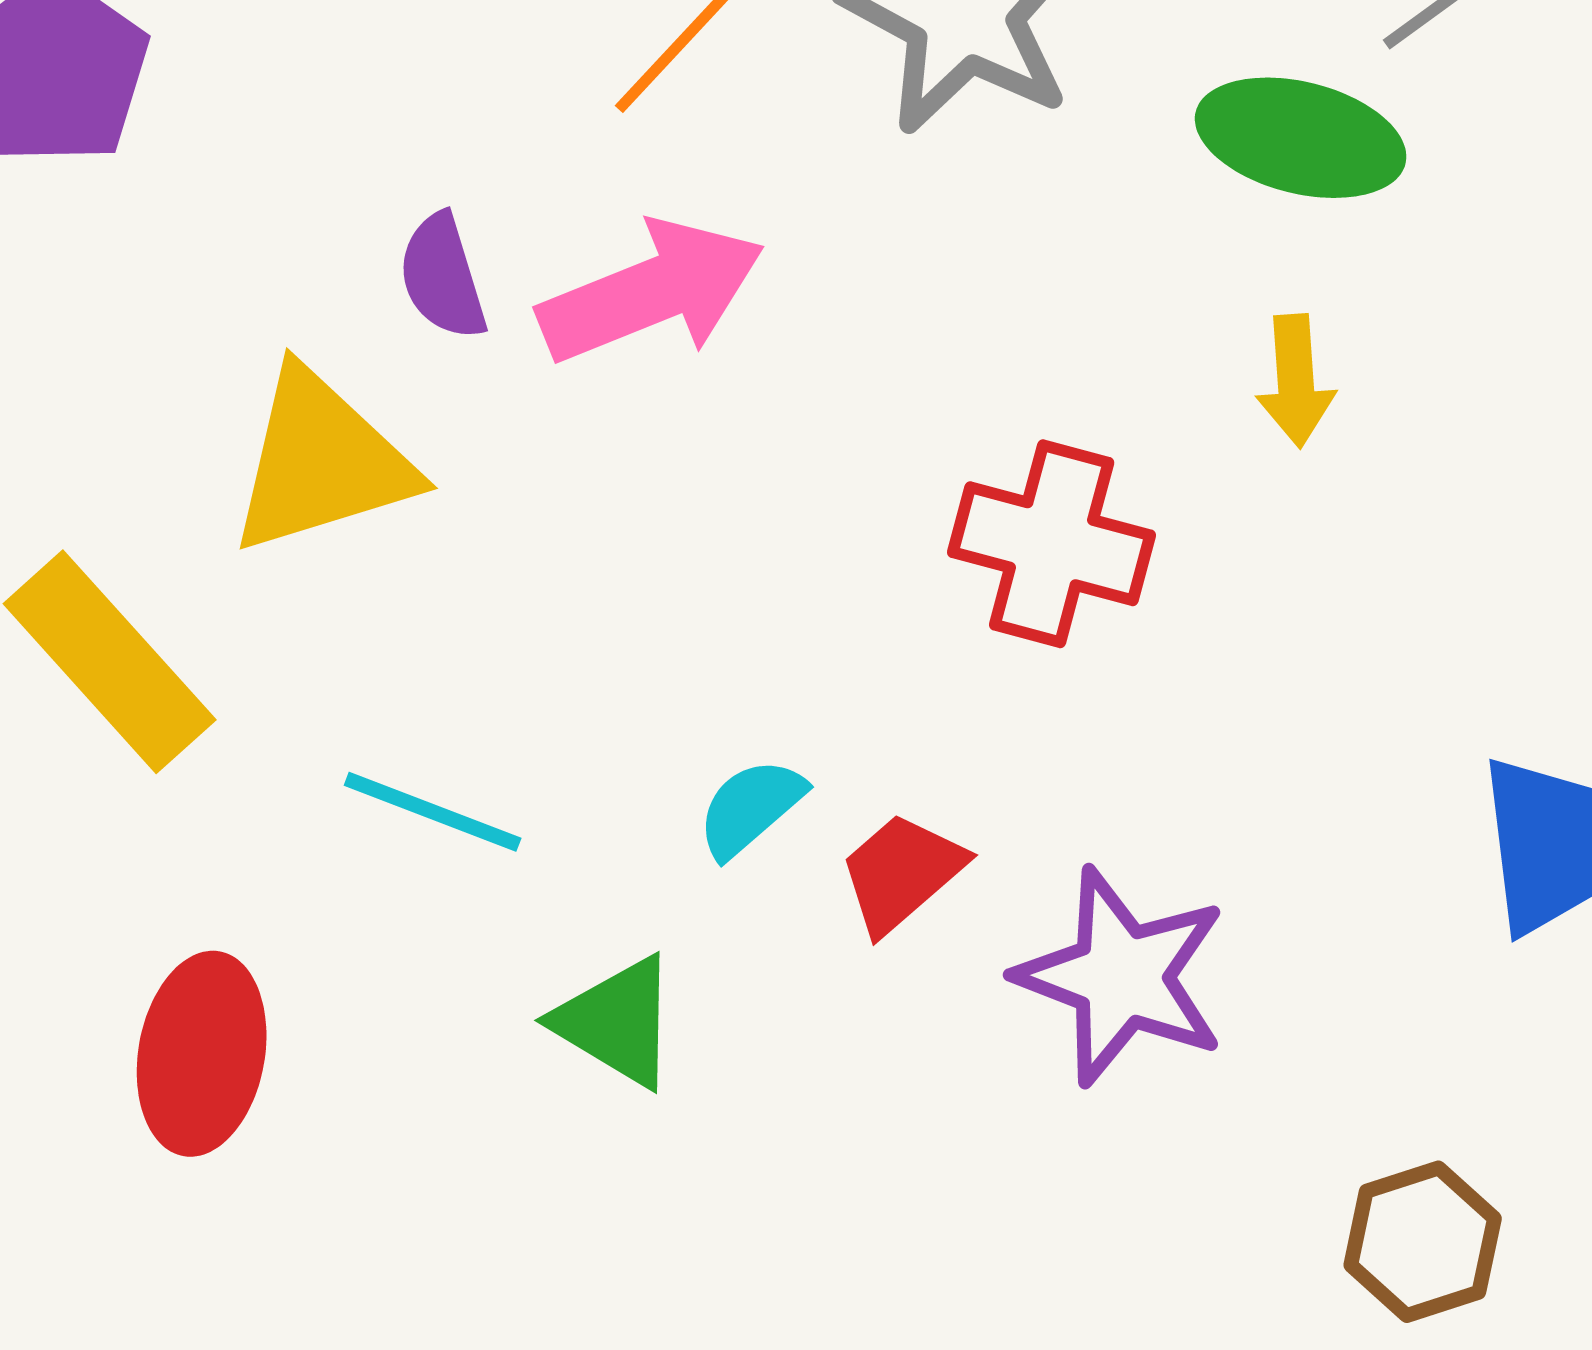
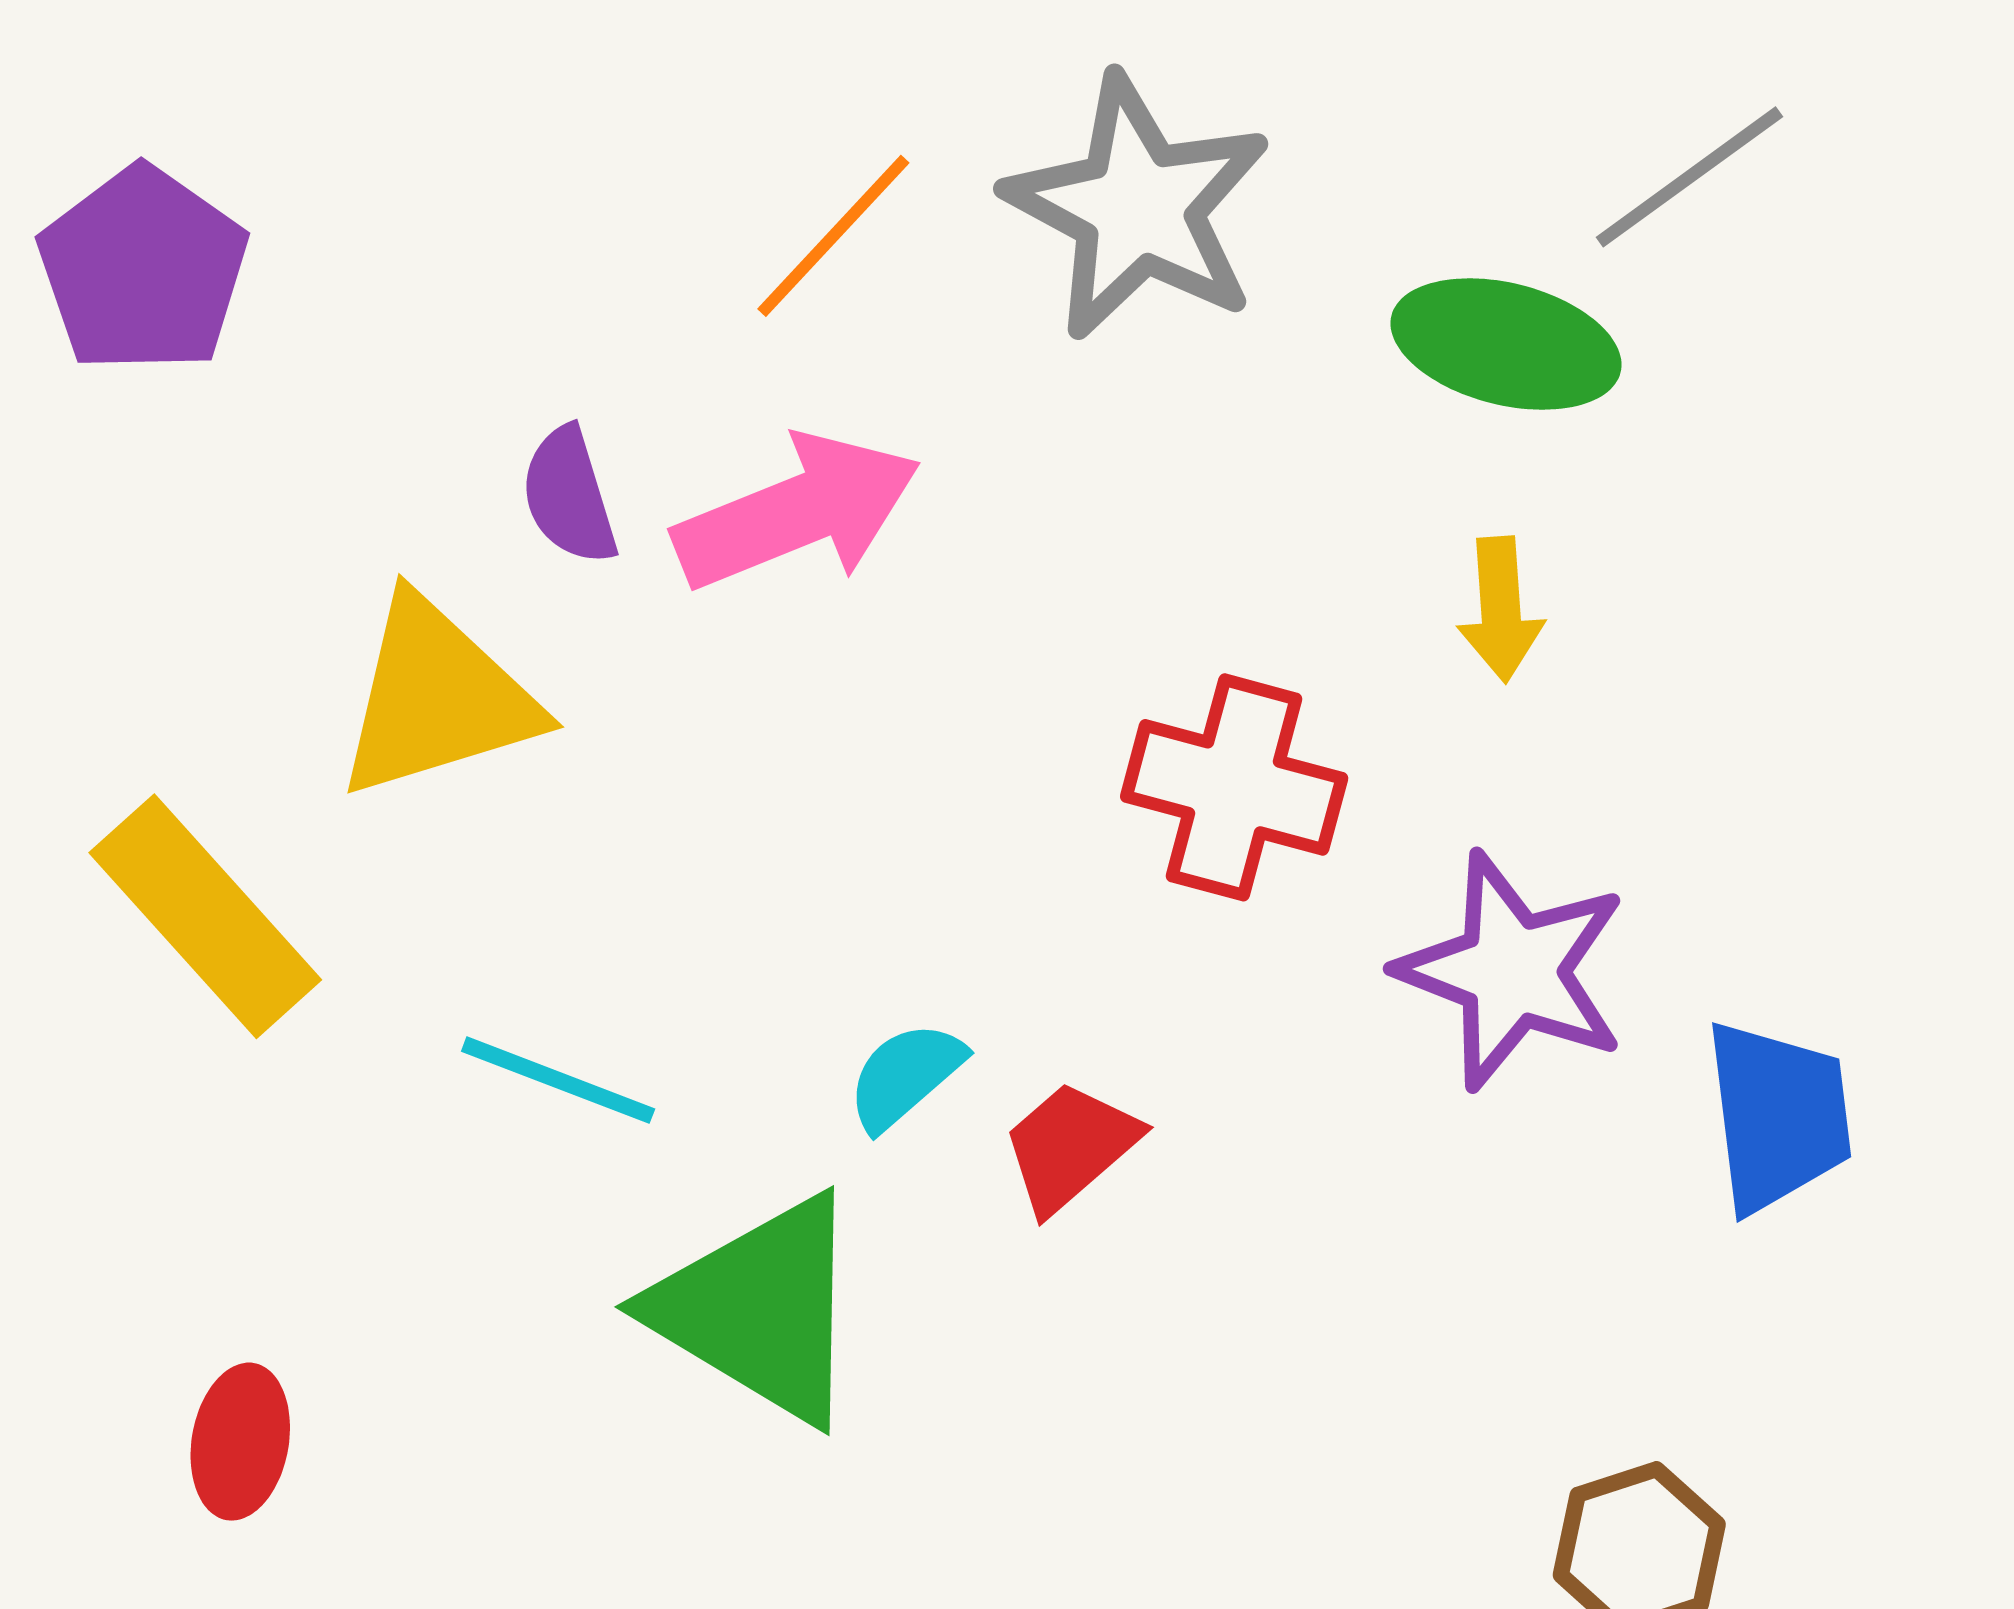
purple star: (1122, 977) -> (1513, 971), moved
green triangle: (617, 1022) -> (759, 1309), size x1.6
red ellipse: (202, 1054) -> (240, 1442), moved, size x0.7

